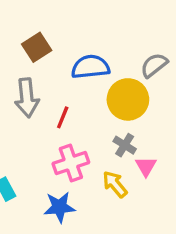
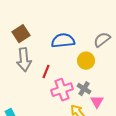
brown square: (37, 47) -> (21, 34), moved
yellow circle: (128, 99) -> (86, 61), size x0.7
pink cross: (71, 163) -> (62, 90), moved

